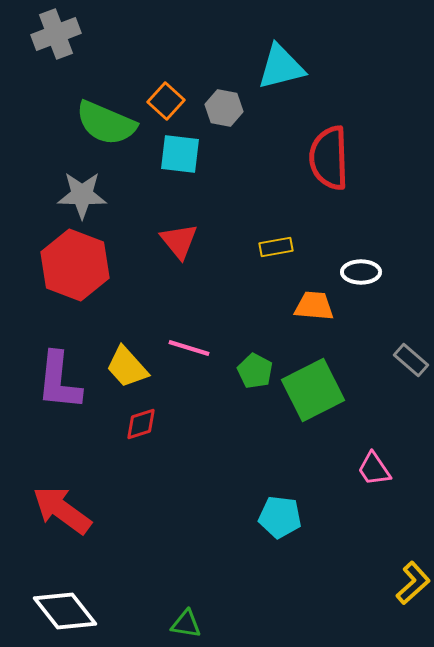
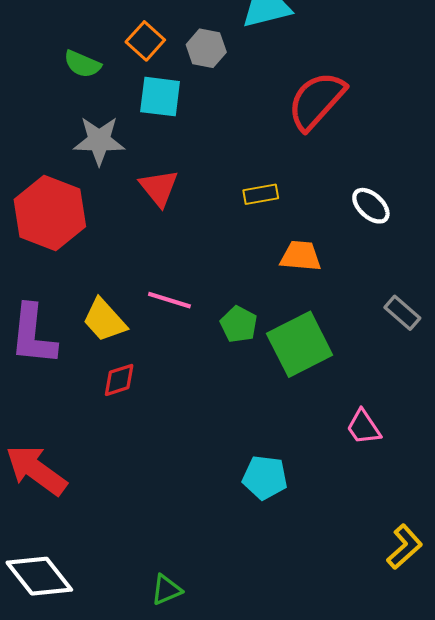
green semicircle: (106, 123) -> (82, 64), size x0.6
red semicircle: (329, 158) -> (316, 101), turned 44
gray star: (82, 195) -> (99, 141), moved
white ellipse: (361, 272) -> (371, 206), moved, turned 42
green triangle: (186, 624) -> (166, 590), turned -32

